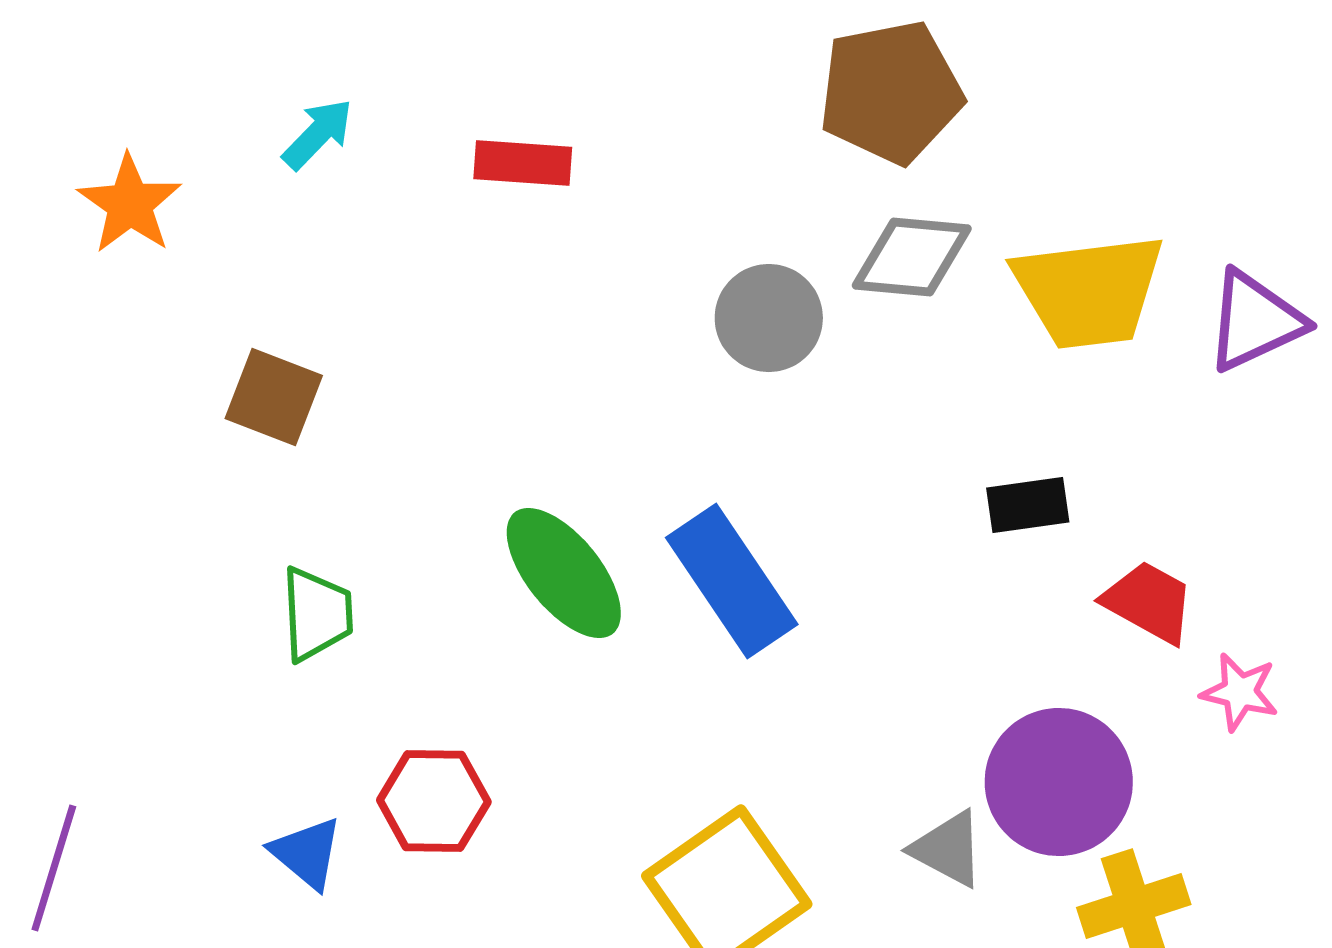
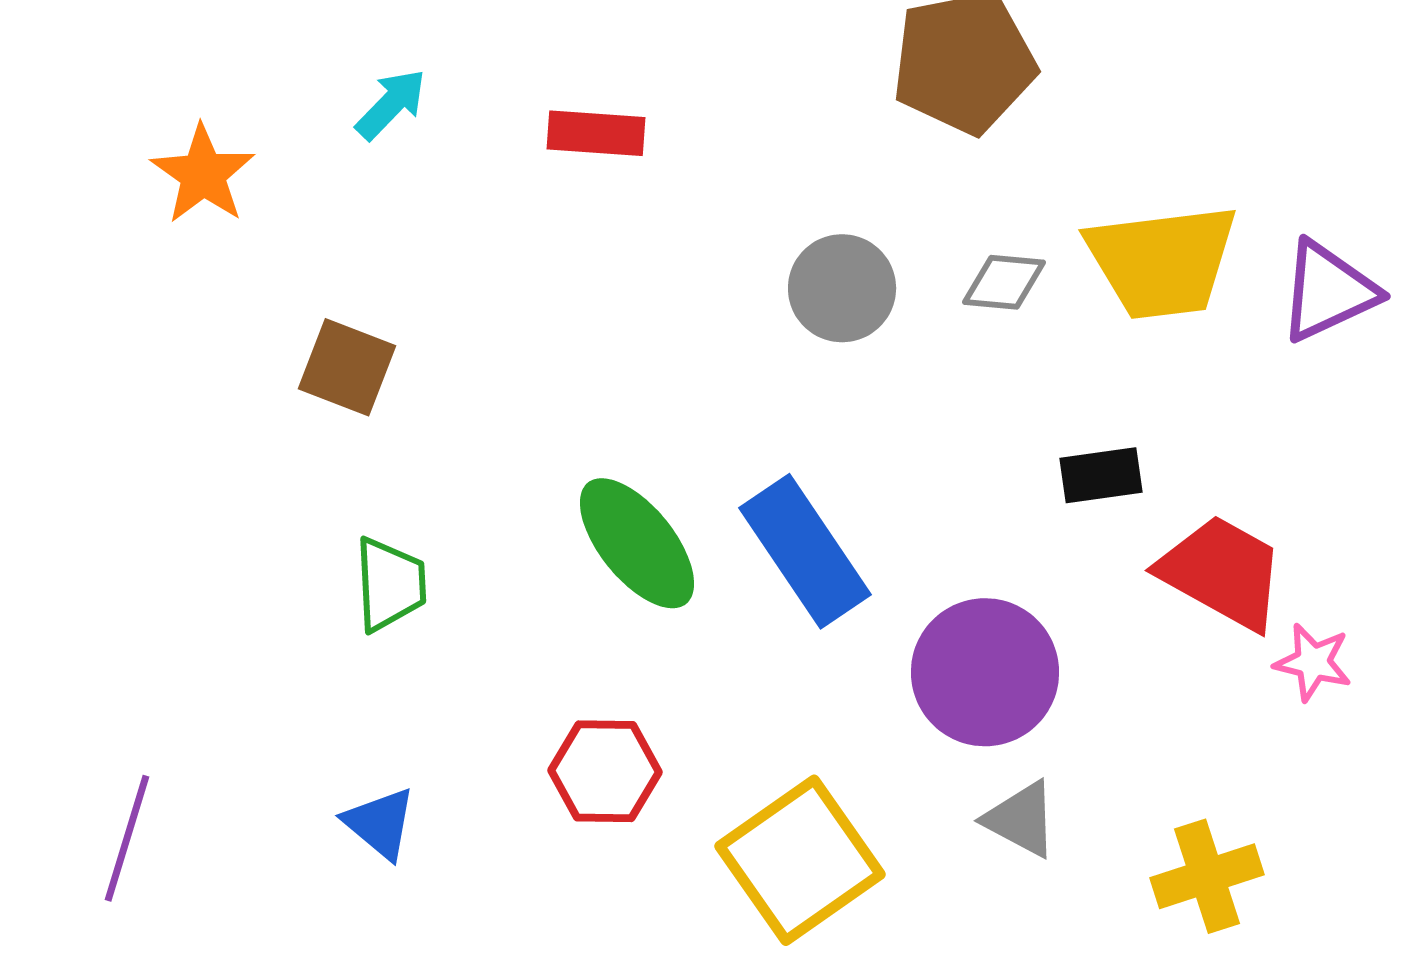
gray diamond: (912, 257) -> (1004, 282), moved, size x0.7
red trapezoid: (1149, 602) -> (1222, 572), size x1.4
purple circle: (1059, 782) -> (985, 672), moved
red hexagon: (434, 801) -> (605, 771), moved

